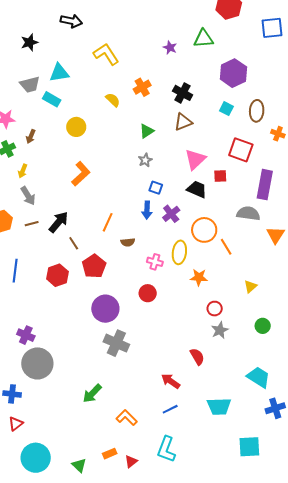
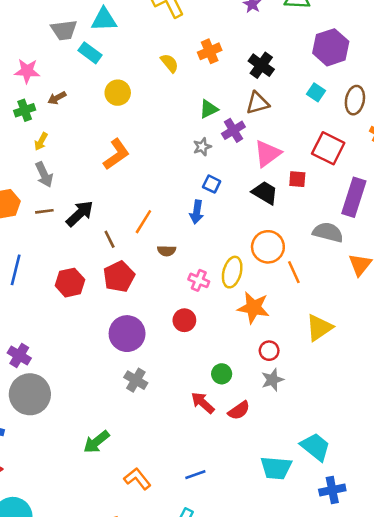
brown arrow: (31, 137) -> (57, 98), turned 32
purple cross: (171, 214) -> (233, 130), moved
brown line: (74, 243) -> (110, 239), moved
orange star: (199, 277) -> (253, 308), size x1.4
yellow triangle: (250, 286) -> (319, 328), size x1.6
green circle: (263, 326) -> (222, 374), moved
gray cross: (116, 343) -> (136, 380), size x0.7
red semicircle: (197, 357) -> (239, 410), turned 78
red arrow: (171, 381) -> (203, 403), moved
cyan trapezoid: (219, 406) -> (276, 468), moved

